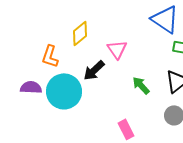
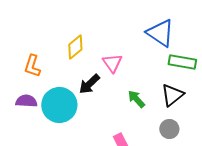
orange L-shape: (50, 56) -> (32, 66), moved

